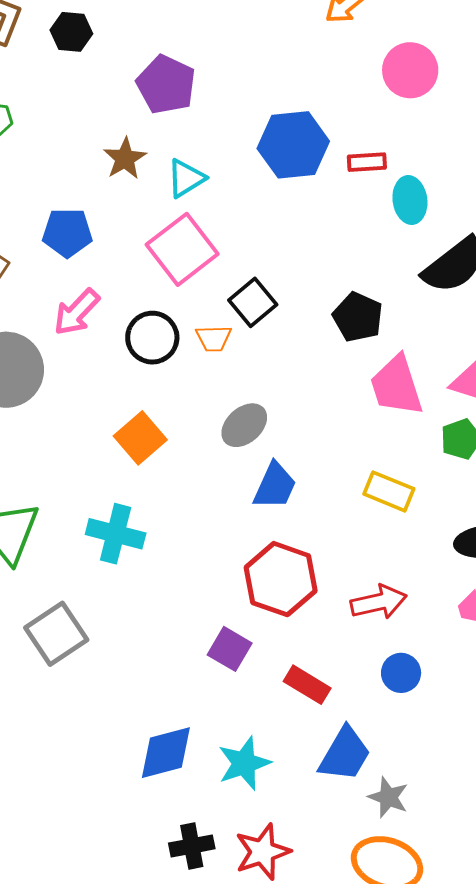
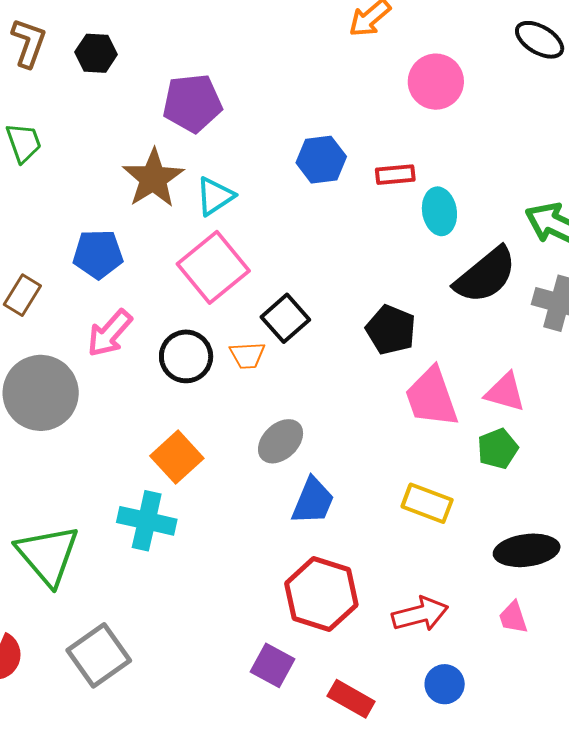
purple pentagon: (166, 85) -> (192, 103), turned -30
blue hexagon: (293, 145) -> (321, 160), size x0.7
brown star: (125, 158) -> (153, 178), size x1.4
cyan cross: (116, 534) -> (147, 521), moved

